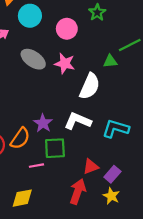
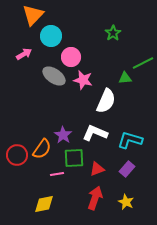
pink circle: (67, 29) -> (71, 57), moved
red triangle: (91, 167) -> (97, 169), moved
purple rectangle: (112, 174) -> (127, 169), moved

